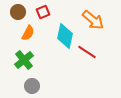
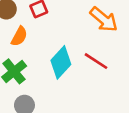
cyan diamond: (65, 36) -> (61, 62), moved, turned 30

